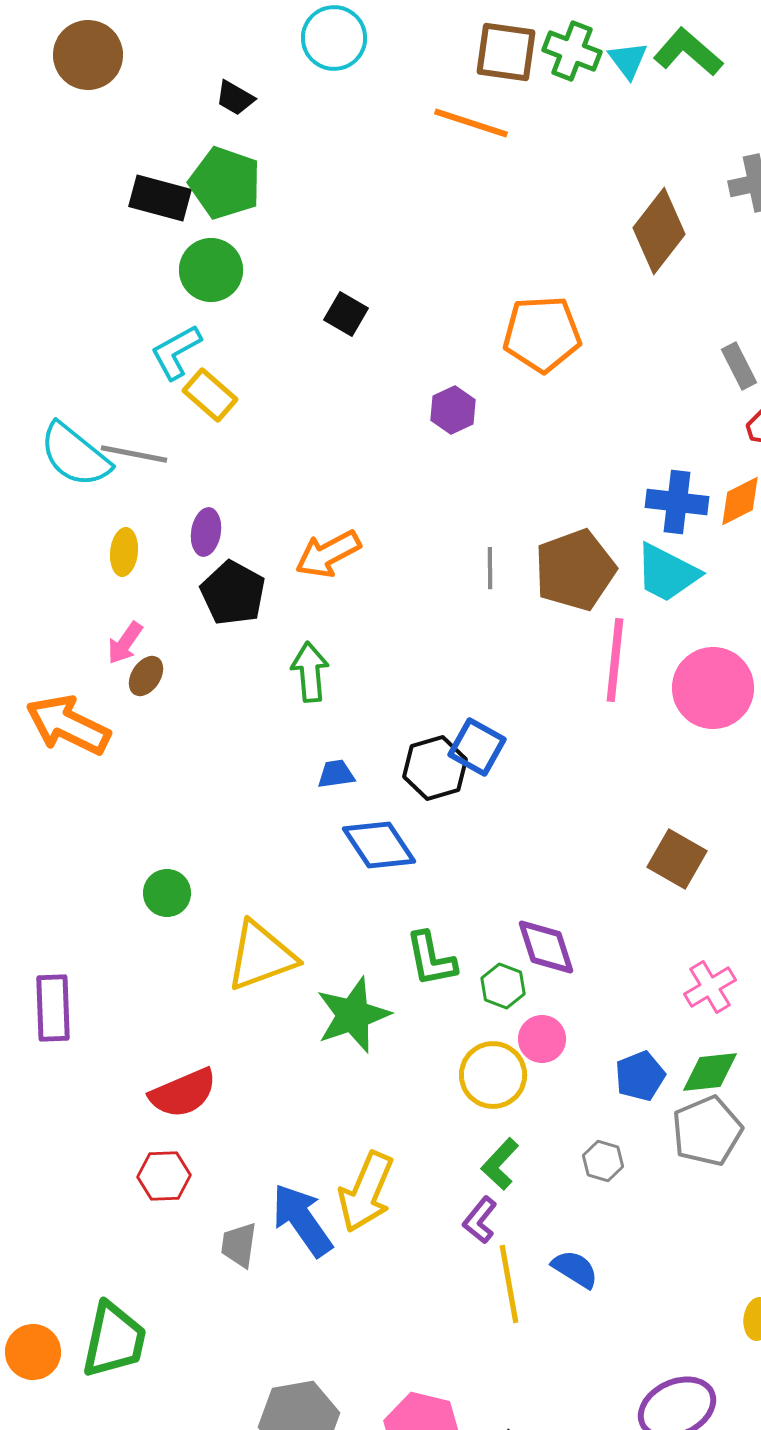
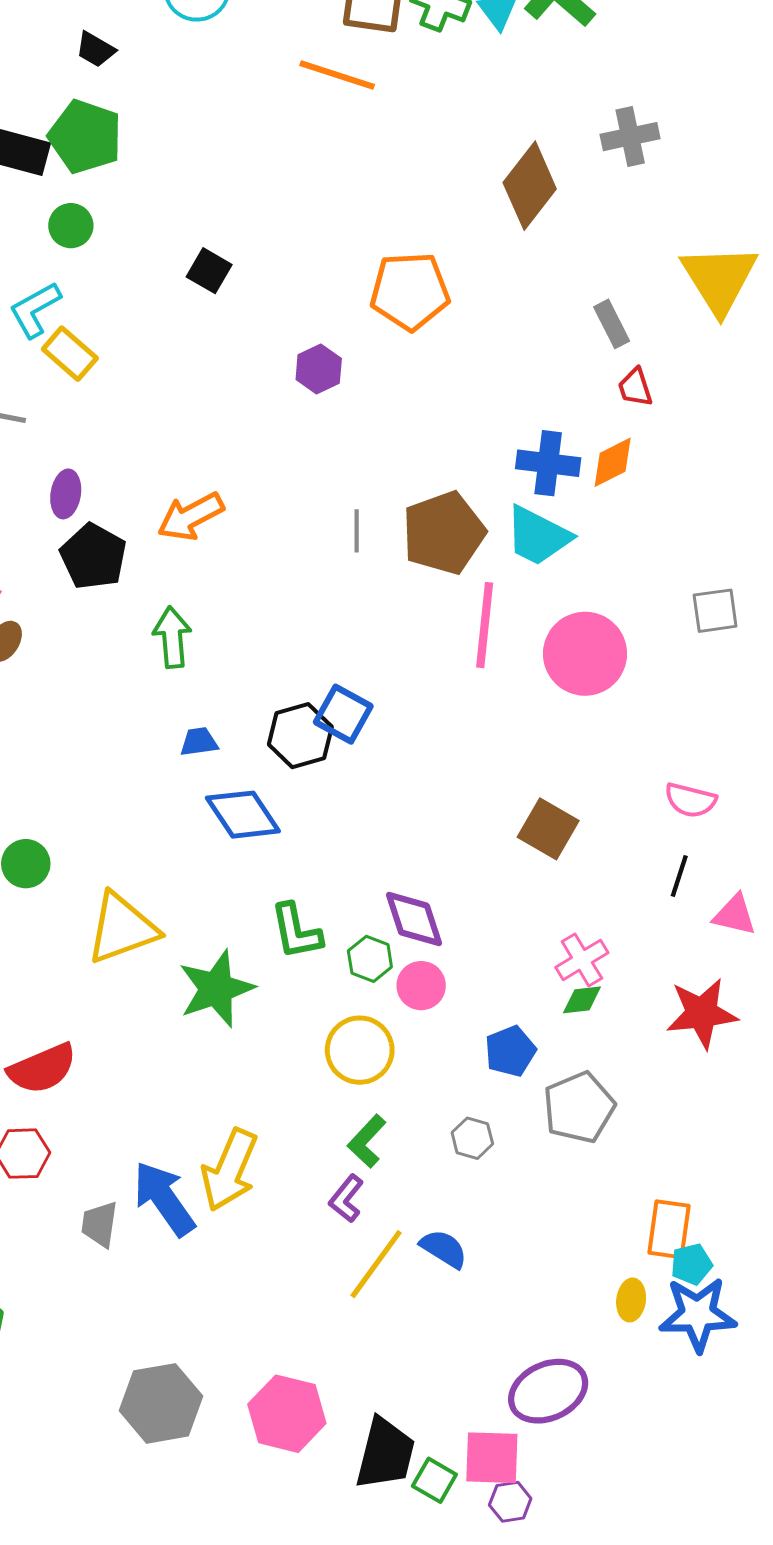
green circle: (211, 270) -> (71, 226), size x0.7
pink circle: (542, 1039) -> (421, 986), moved
green diamond: (710, 1072) -> (582, 1000), moved, size x0.7
yellow line: (509, 1284) -> (376, 1264), turned 46

